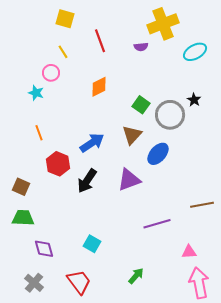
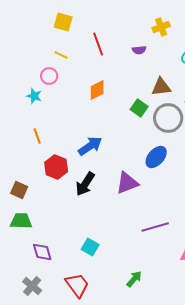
yellow cross: (163, 24) -> (161, 27), size x0.6
yellow line: (63, 52) -> (61, 55), turned -32
brown triangle: (132, 135) -> (161, 87), moved, turned 40

